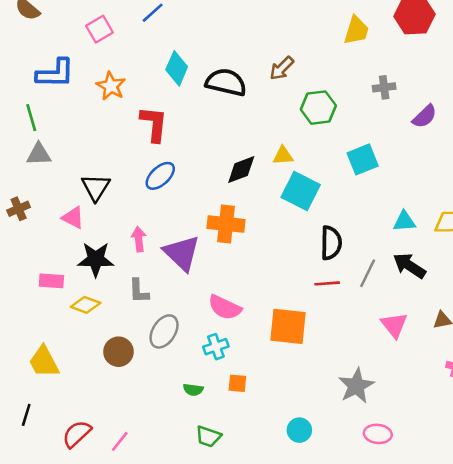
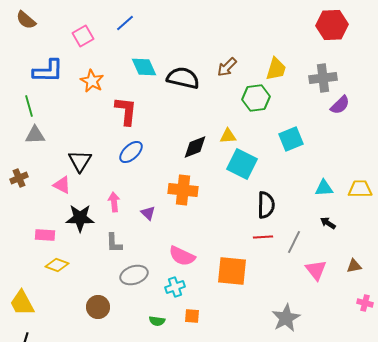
yellow trapezoid: (356, 30) -> (276, 69), moved
cyan diamond: (177, 68) -> (144, 67), turned -48
gray cross: (384, 87) -> (323, 78), moved, size x1.5
purple triangle: (182, 253) -> (148, 213), size x0.5
black arrow: (409, 266) -> (328, 223), size x0.6
gray line: (368, 273) -> (294, 242), moved
yellow diamond: (86, 305) -> (57, 265), moved
gray ellipse: (164, 331) -> (134, 275), turned 40
brown circle: (118, 352) -> (98, 307), moved
yellow trapezoid: (44, 362) -> (22, 303), moved

